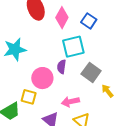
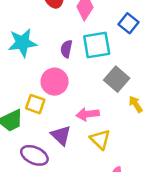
blue square: (89, 21) -> (129, 23), moved
purple semicircle: (62, 67) -> (66, 49), moved

